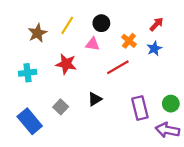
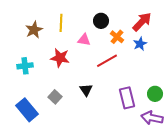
black circle: (101, 23) -> (101, 21), moved
red arrow: (156, 24) -> (142, 22), size x1.5
yellow line: (67, 25) -> (61, 23), turned -30
black triangle: (95, 99) -> (86, 90), turned -32

